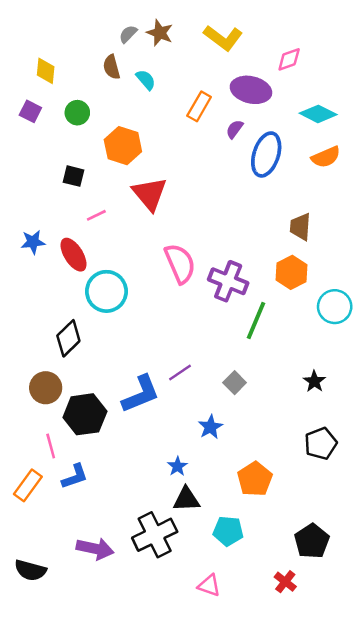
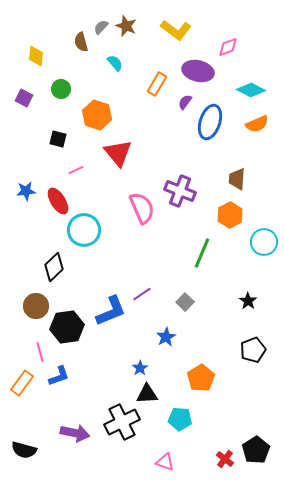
brown semicircle: (112, 67) -> (81, 42), moved
purple square: (30, 111) -> (24, 98), moved
purple cross: (228, 281) -> (180, 191), moved
black pentagon: (312, 541) -> (256, 450), moved

